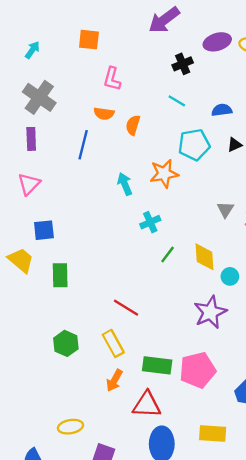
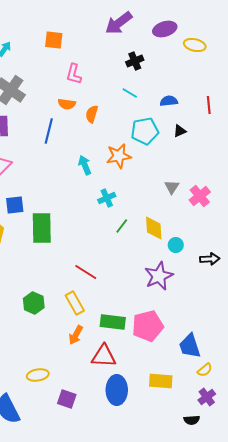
purple ellipse: (217, 42) -> (165, 29), moved
green rectangle: (60, 275) -> (42, 228), moved, size x1.4

